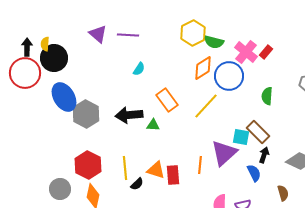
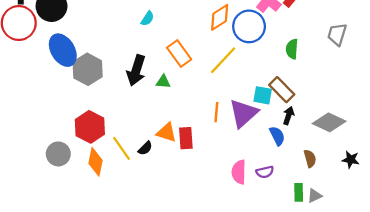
black arrow: (129, 115) -> (136, 70), turned -68
orange line: (200, 165) -> (216, 112), moved
yellow line: (125, 168) -> (121, 148), moved, turned -30

